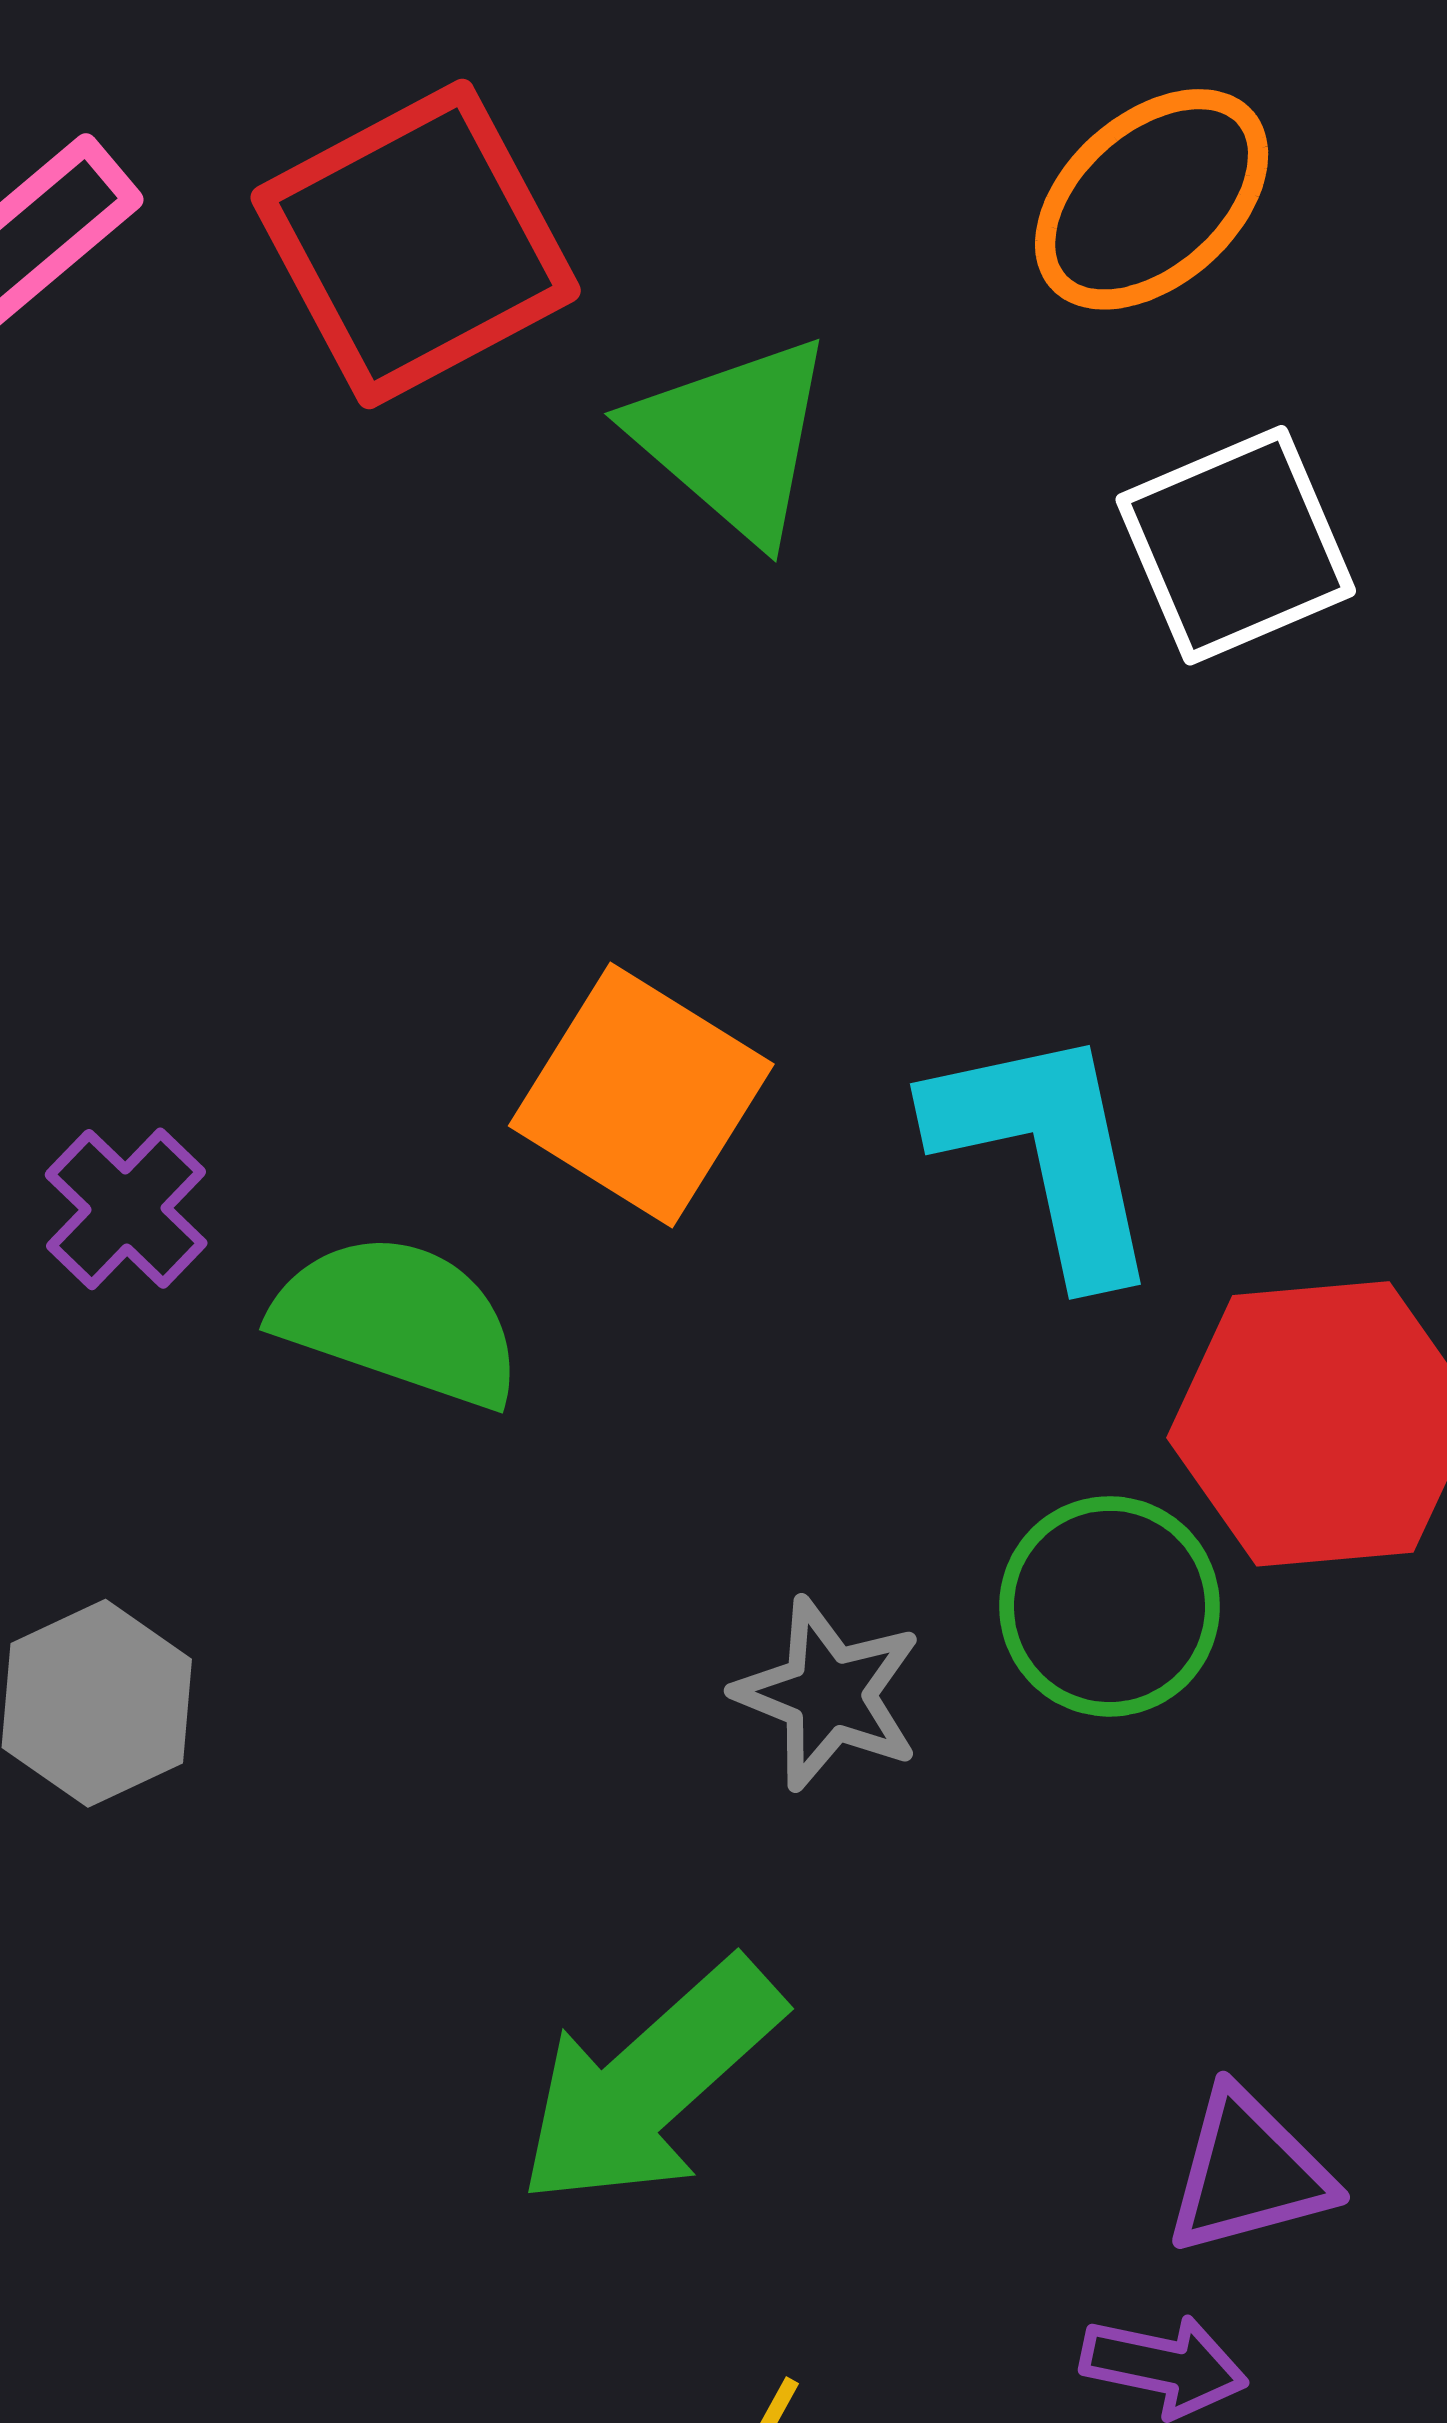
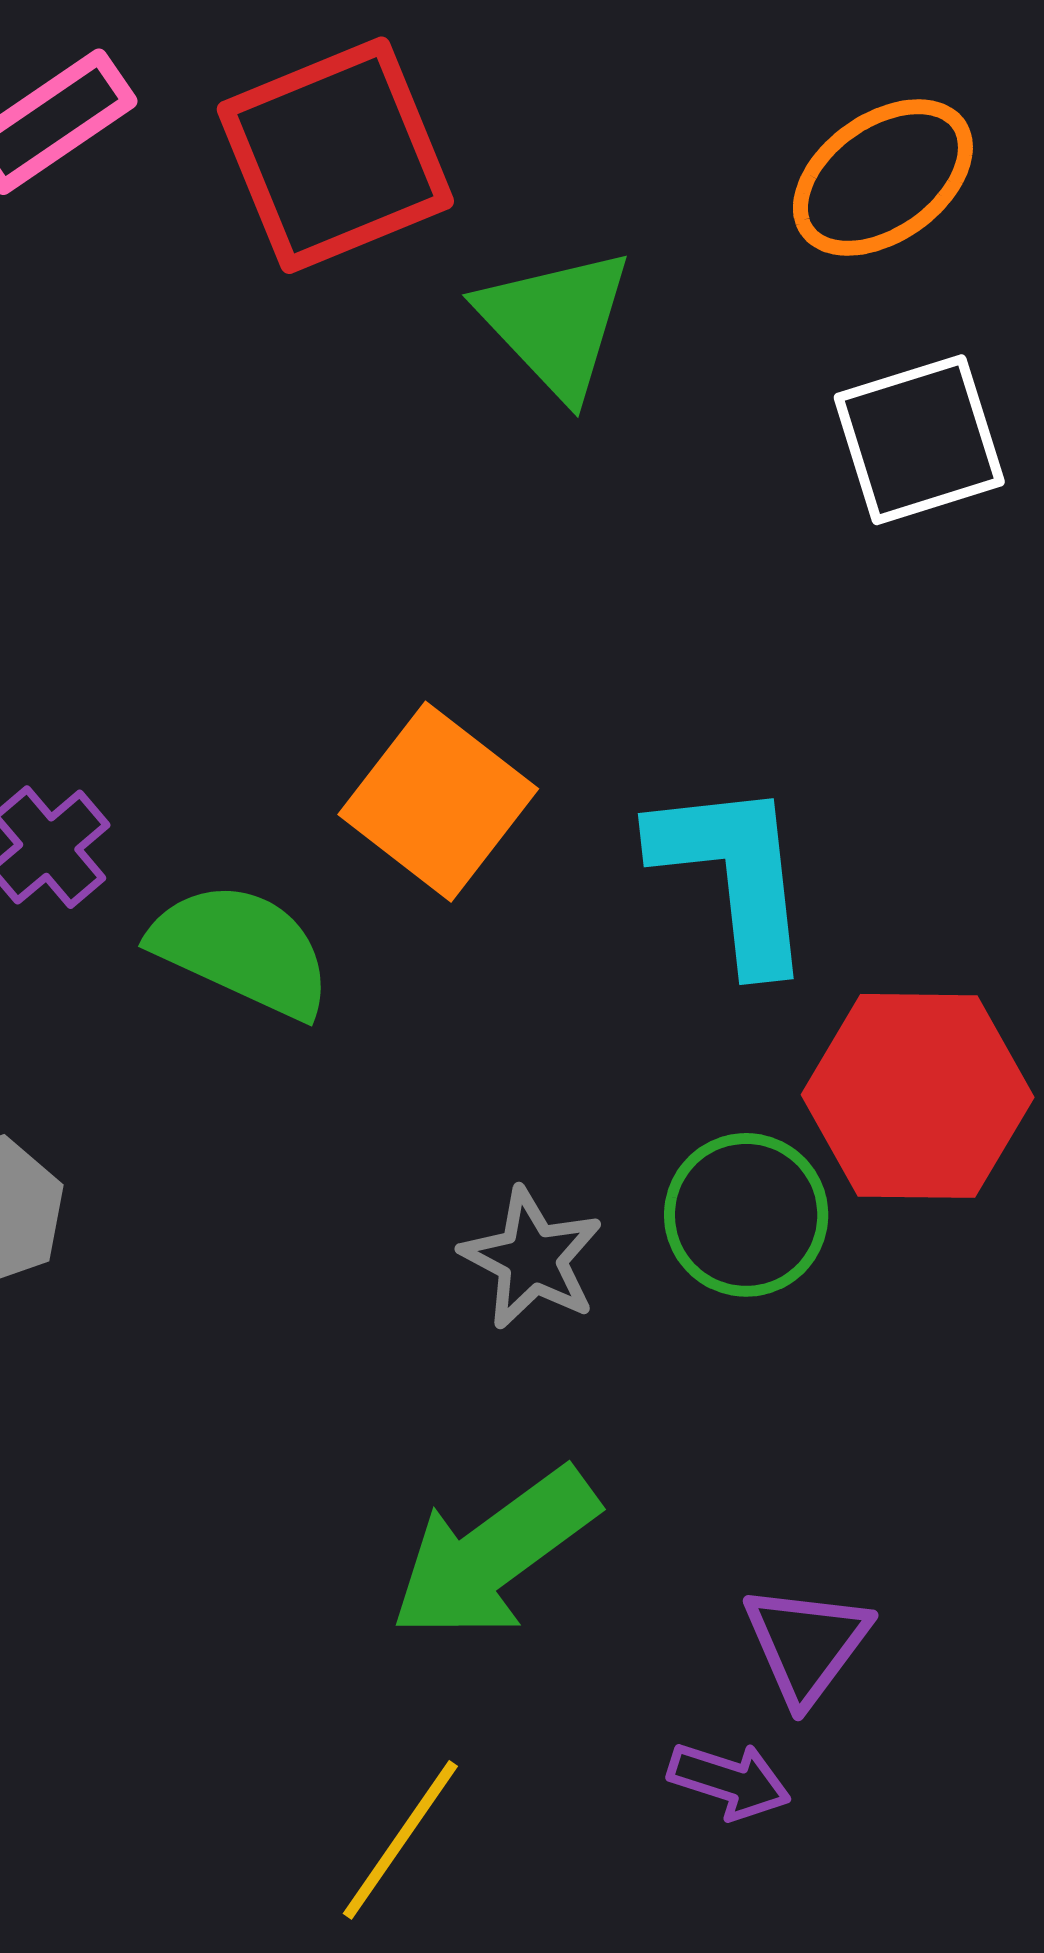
green arrow: (650, 2083) -> (494, 1554), moved
purple triangle: (1249, 2172) -> (806, 1644), turned -44

